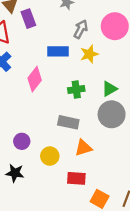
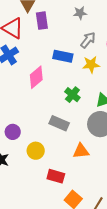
green cross: (76, 89) -> (72, 95), turned 35
orange triangle: (83, 148) -> (81, 151), moved

